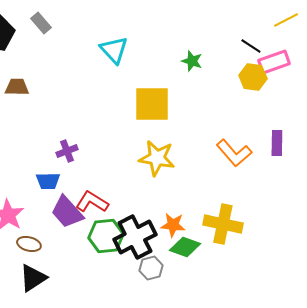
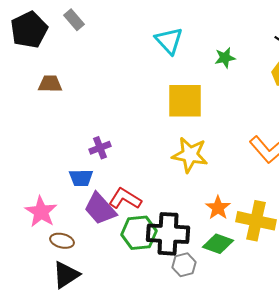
cyan triangle: (114, 50) -> (169, 41), moved
green star: (192, 61) -> (225, 58), turned -30
orange star: (173, 225) -> (218, 208), moved, turned 30
black cross: (135, 237) -> (168, 234), turned 30

